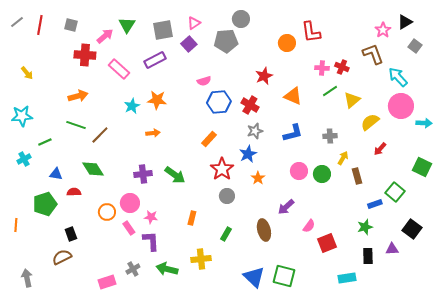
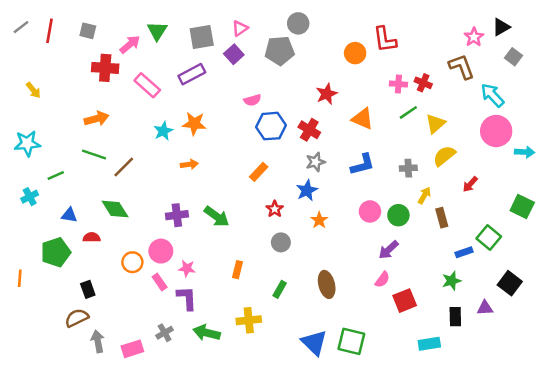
yellow semicircle: (370, 122) -> (444, 156), moved
red star: (222, 169) -> (275, 209), size x0.6
purple arrow: (286, 207) -> (389, 250), moved
gray arrow: (27, 278) -> (98, 341), moved

